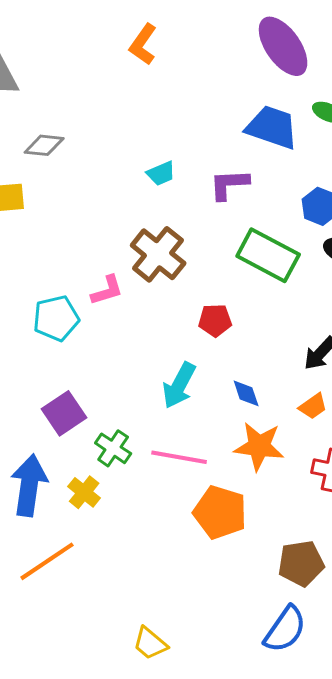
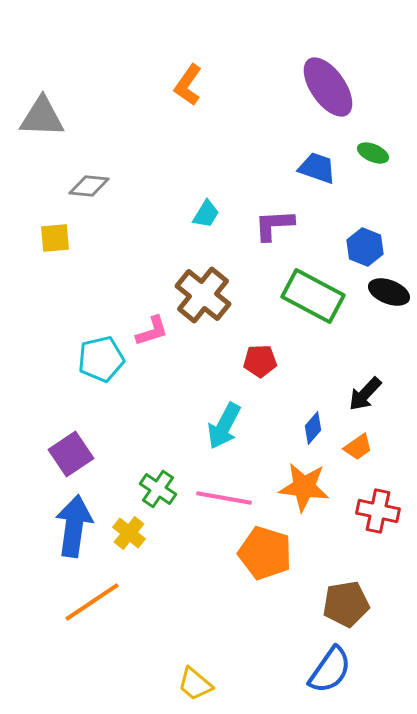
blue trapezoid: (272, 127) -> (317, 168), size x0.7
cyan trapezoid: (161, 173) -> (206, 214), turned -36
blue diamond: (246, 393) -> (313, 428), moved, turned 60
purple square: (64, 413) -> (71, 454), moved

